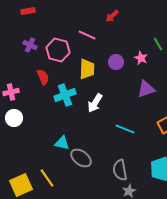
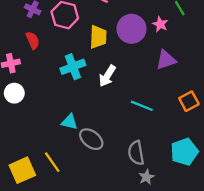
purple circle: (116, 62) -> (131, 29), size x1.6
red semicircle: (43, 77) -> (33, 40), moved

